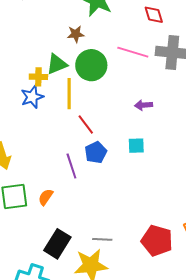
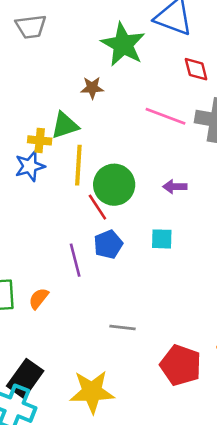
green circle: (91, 65) -> (114, 185), moved
gray line: (102, 239) -> (122, 328), moved
black rectangle: (57, 244) -> (25, 378), moved

